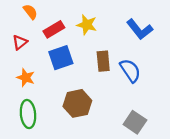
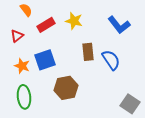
blue square: (61, 58) -> (45, 60), moved
gray square: (135, 122) -> (130, 104), moved

